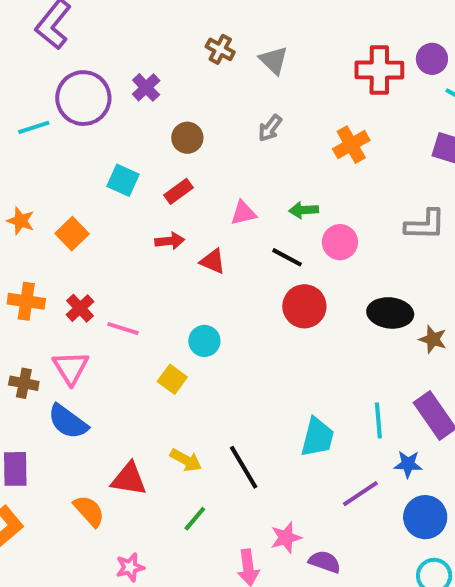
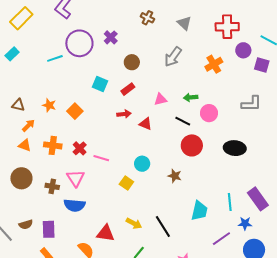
purple circle: (432, 59) -> (243, 50), moved
gray triangle: (274, 60) -> (184, 23), moved
gray arrow: (270, 128) -> (173, 57), size x1.5
brown star: (433, 339) -> (175, 176), moved
blue semicircle: (68, 422) -> (75, 205), turned -30

